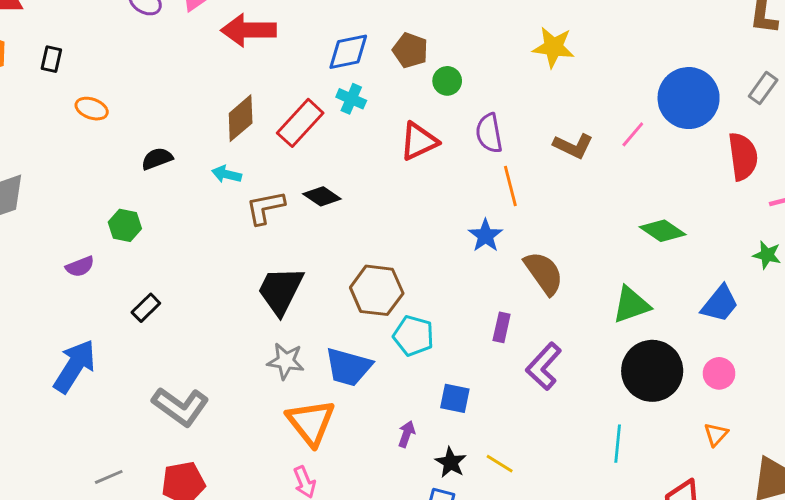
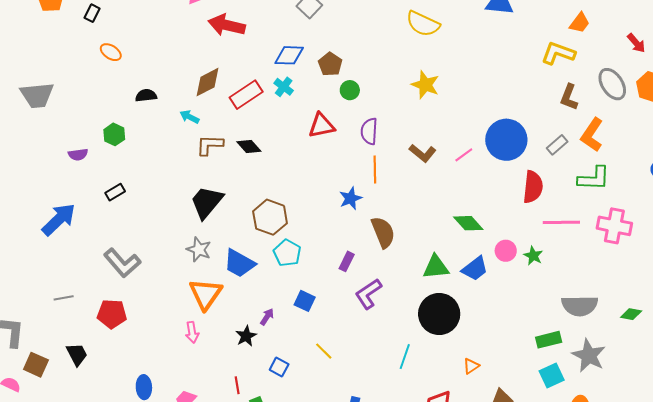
blue trapezoid: (720, 304) -> (475, 269), moved
pink circle: (719, 373) -> (506, 251), moved
black star: (451, 462) -> (246, 336), moved

